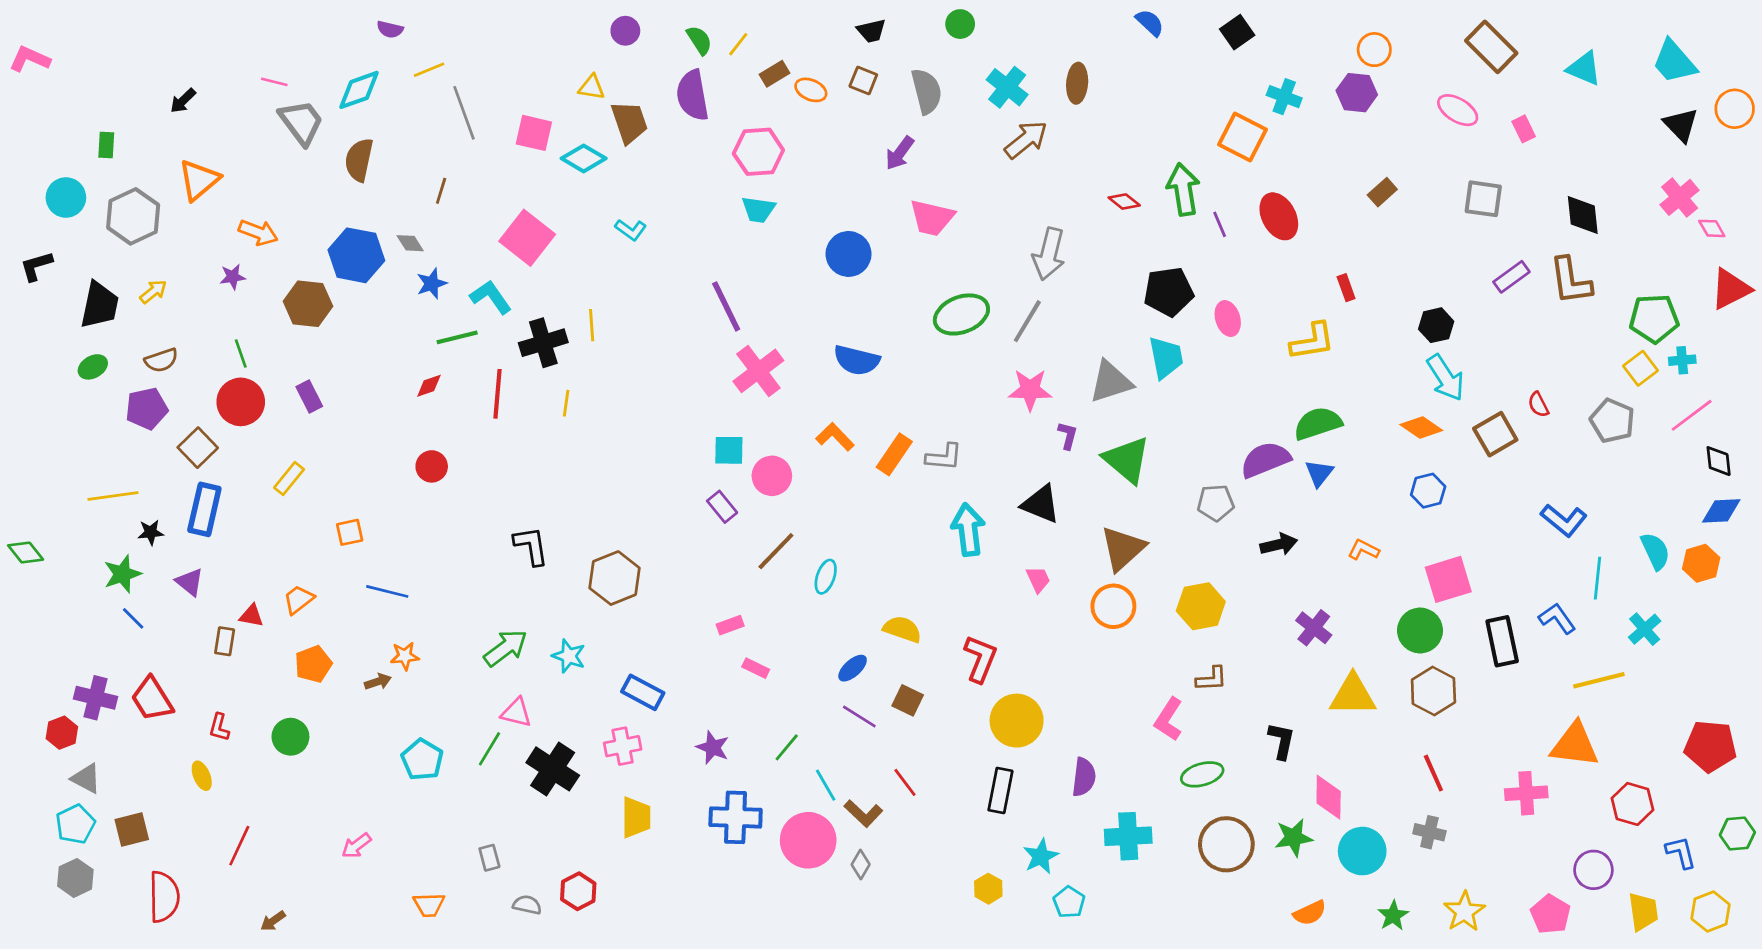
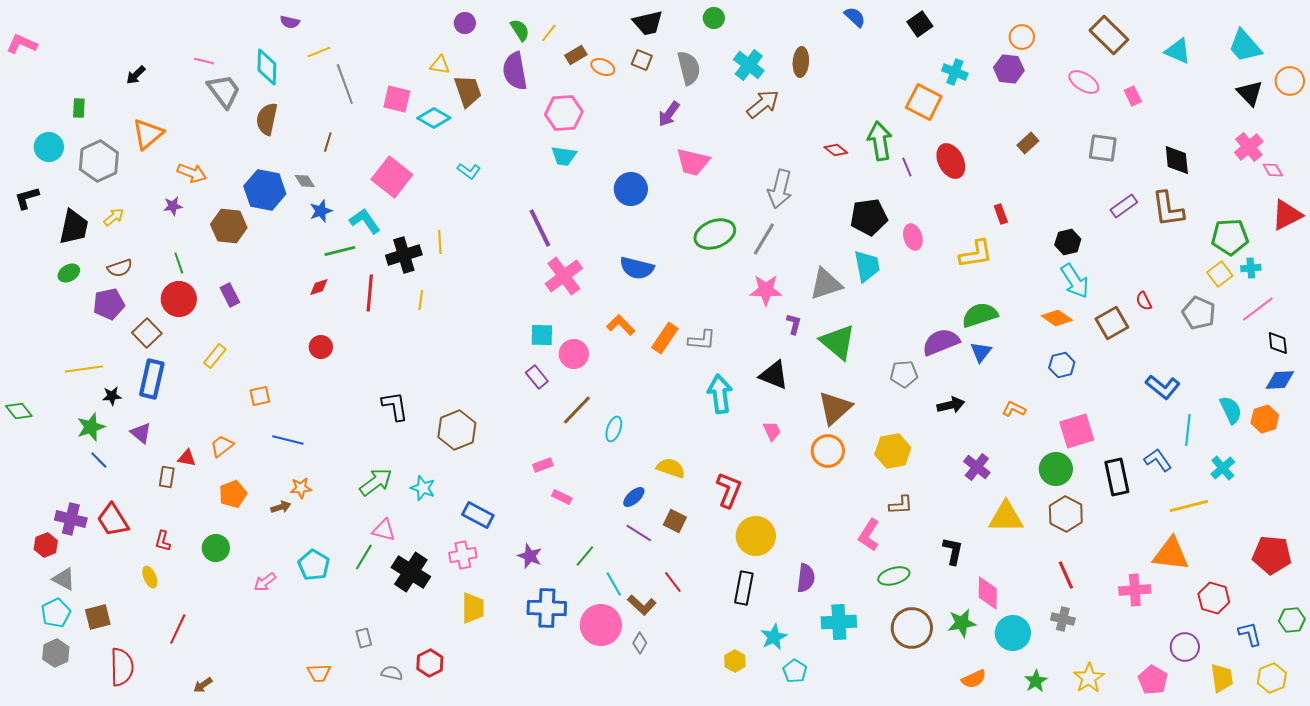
black trapezoid: (871, 31) -> (648, 23), size x1.4
cyan diamond: (359, 90) -> (267, 67), turned -69
pink arrow: (356, 846) -> (265, 582), moved

